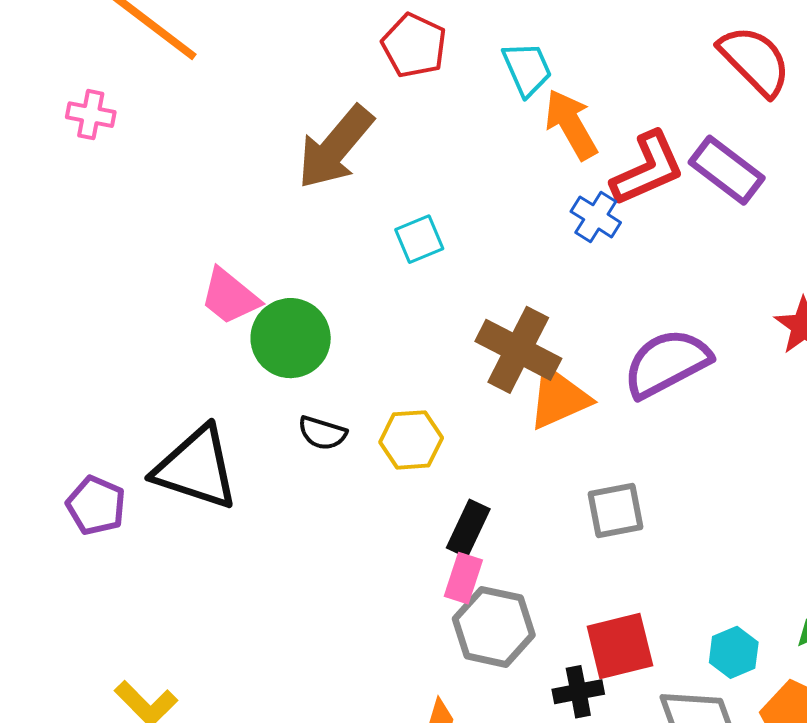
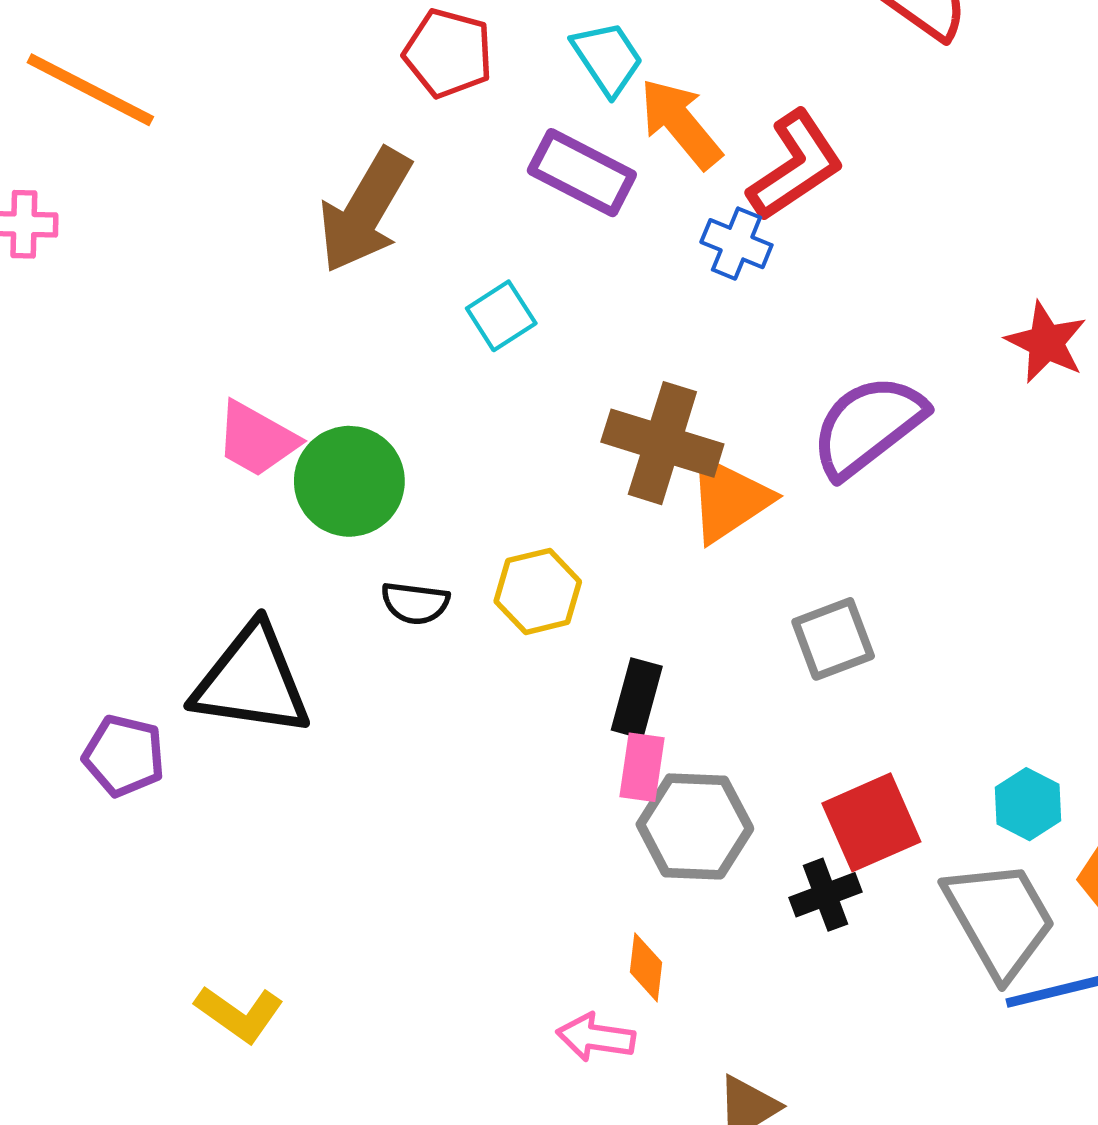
purple rectangle: (727, 170) -> (582, 173), moved

